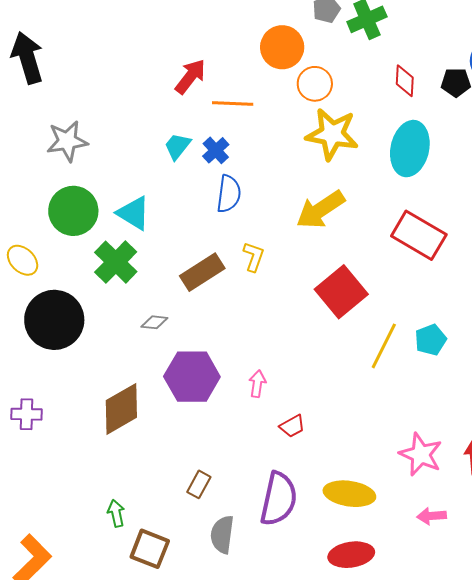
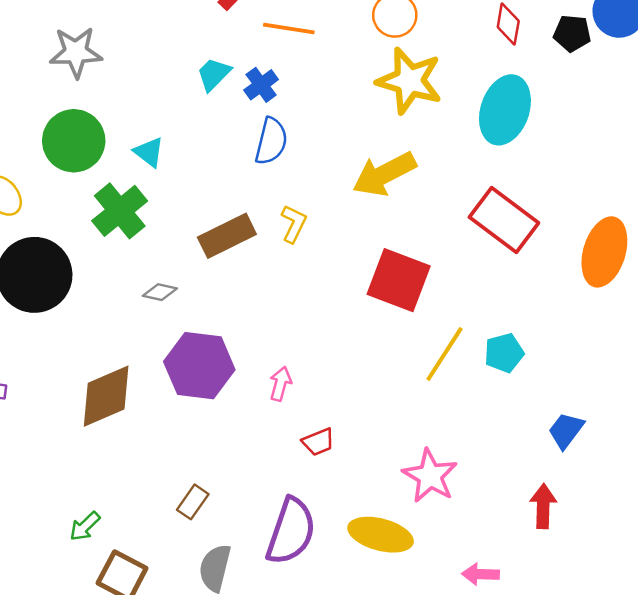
cyan triangle: (133, 213) -> (149, 152), size x0.7
red square: (341, 292) -> (399, 280), turned -36
pink star: (421, 454) -> (430, 476), moved
green arrow: (116, 513) -> (85, 526), turned -128

